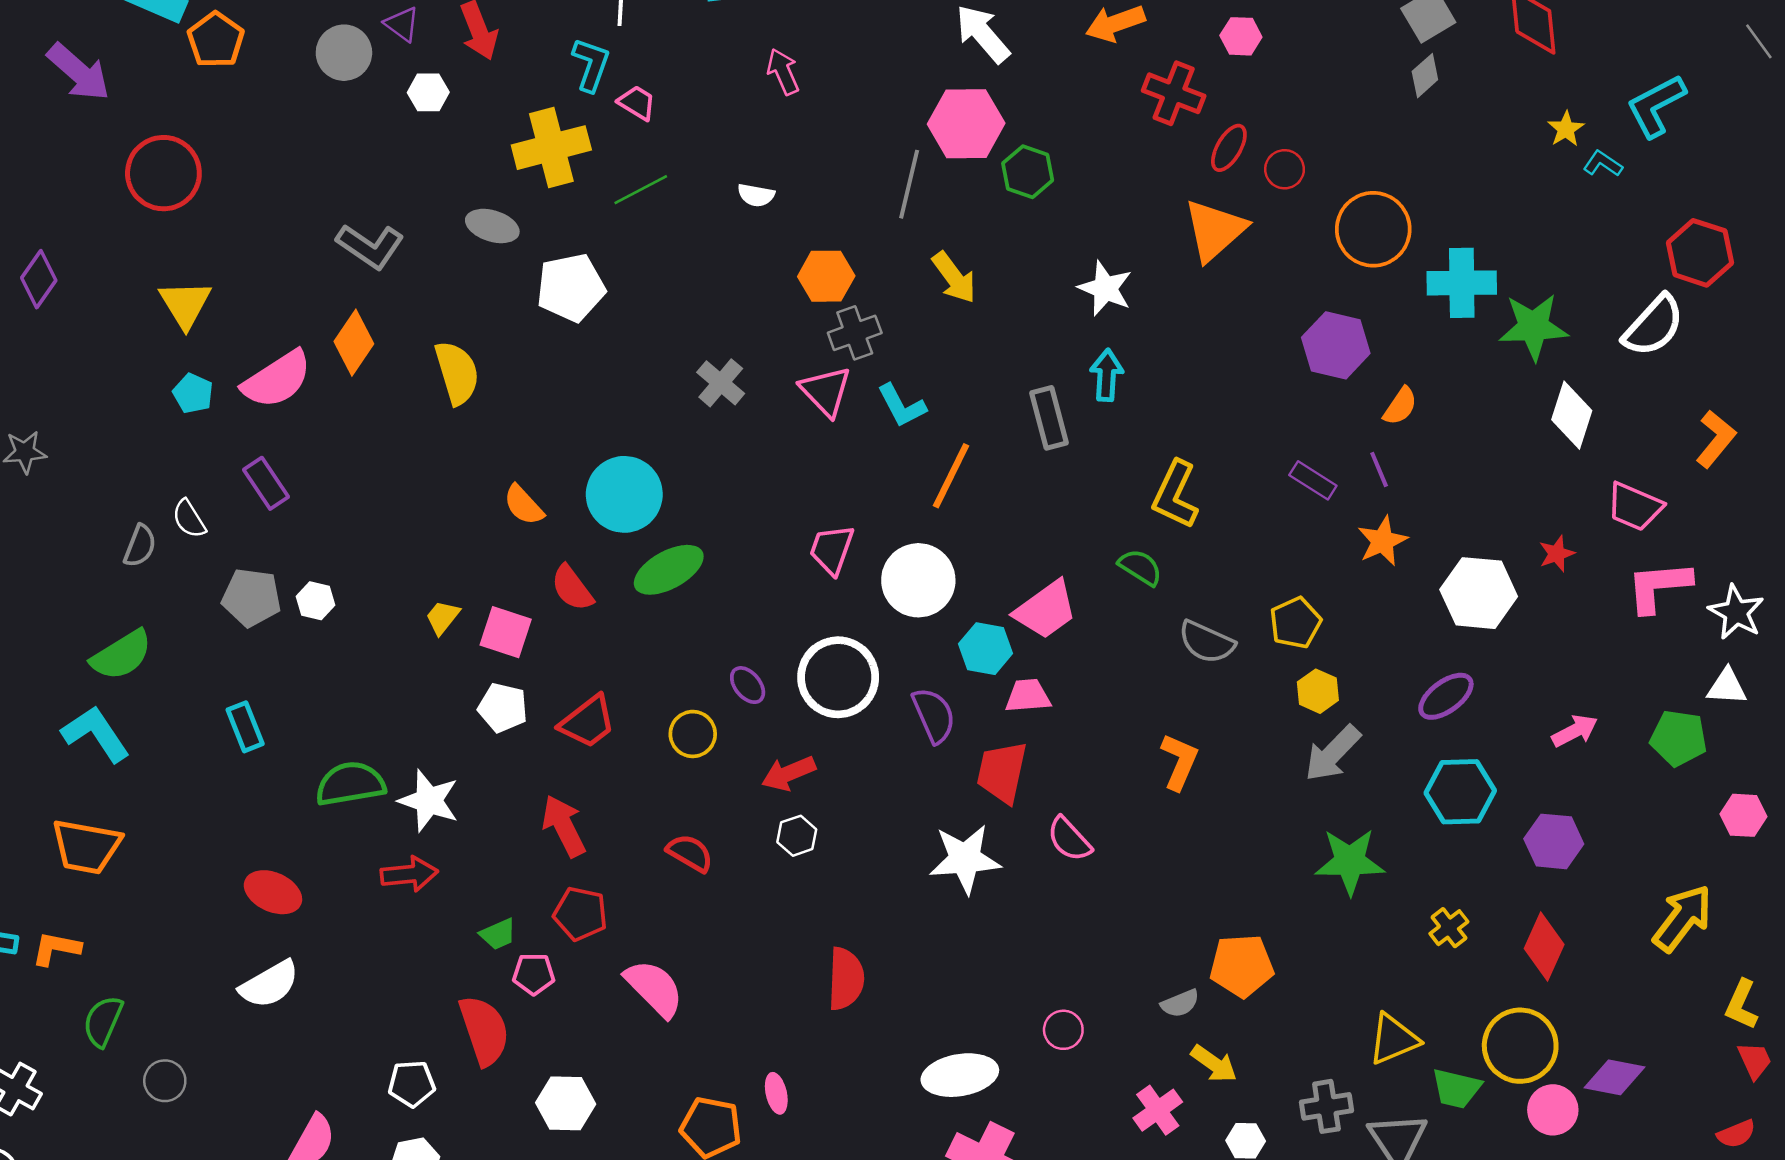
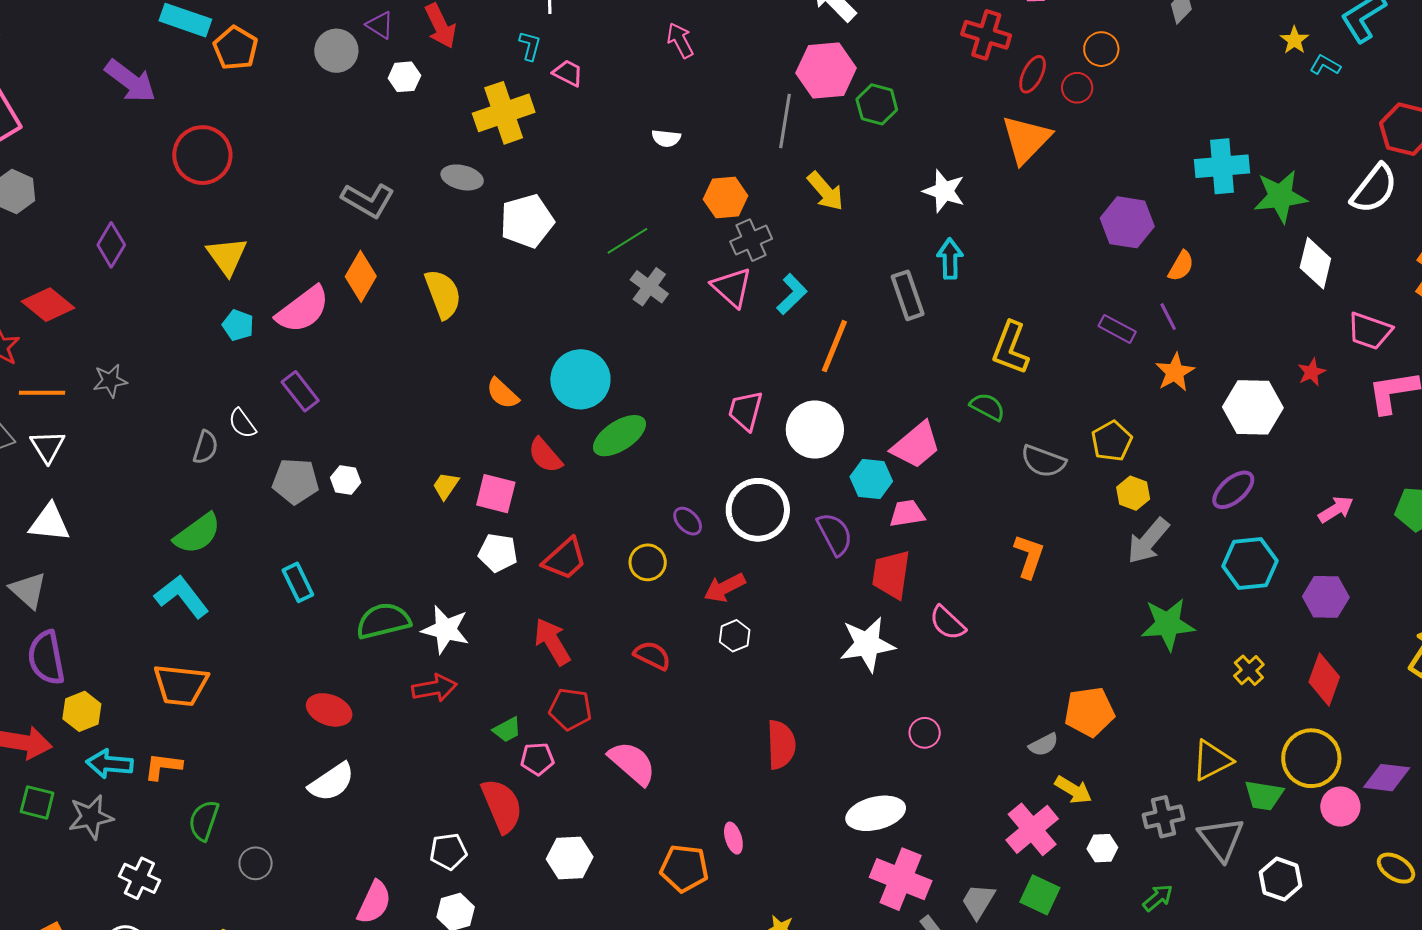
cyan L-shape: (591, 65) -> (530, 46), size x0.7
green line: (641, 190) -> (627, 241), moved
orange circle: (1373, 229) -> (1101, 49), moved, size x0.6
cyan L-shape: (902, 406) -> (792, 294), turned -102
pink circle: (1063, 1030) -> (925, 733), moved
pink cross: (1158, 1110) -> (1032, 829), size x1.4

